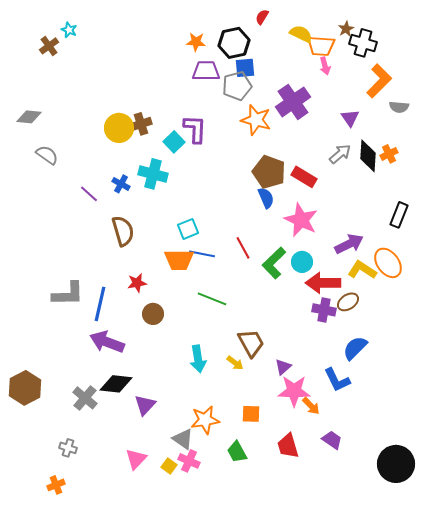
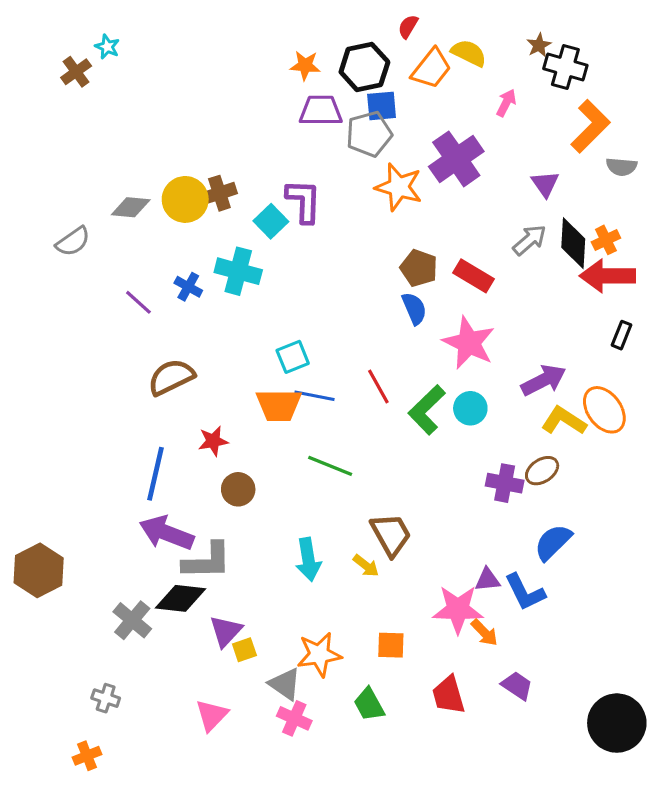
orange trapezoid: (321, 46) -> (431, 69), moved, turned -56
pink arrow: (325, 66) -> (506, 103), turned -138
gray diamond: (29, 117) -> (131, 207), moved
gray semicircle: (47, 155) -> (73, 242), turned 110
brown pentagon: (269, 172) -> (419, 268), size x0.7
black rectangle: (399, 215) -> (622, 335), size x0.7
brown semicircle: (123, 231) -> (171, 377), moved, turned -100
red arrow: (323, 283) -> (607, 276), moved
gray L-shape: (68, 294) -> (207, 561), moved
purple triangle: (283, 367) -> (487, 580), moved, turned 36
brown hexagon: (25, 388) -> (39, 570), moved
yellow square: (169, 466) -> (244, 650), moved, turned 35

